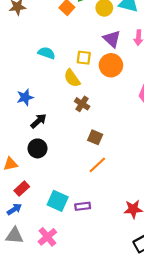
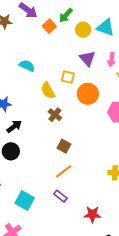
yellow square: (84, 58) -> (68, 77), moved
orange circle: (111, 65) -> (88, 94), moved
purple rectangle: (83, 206) -> (60, 196), moved, turned 40

